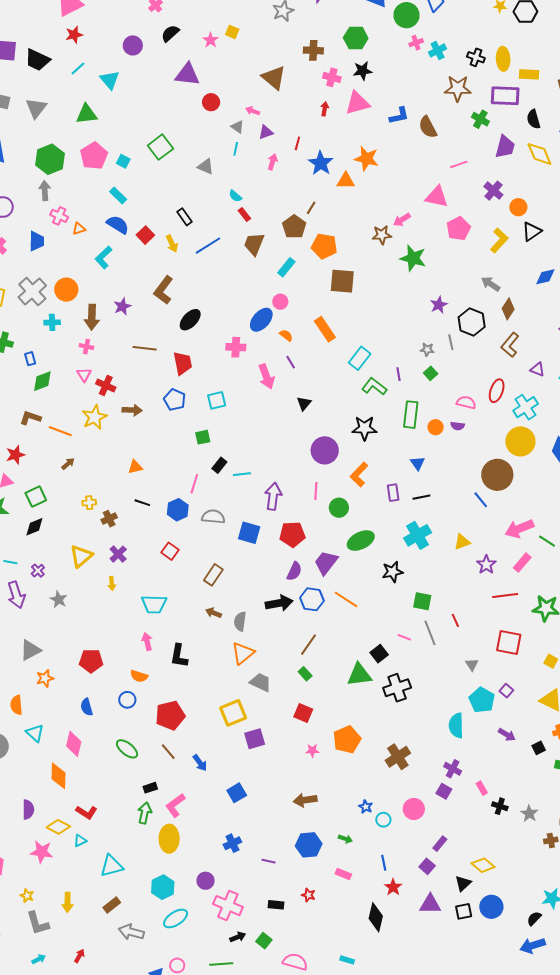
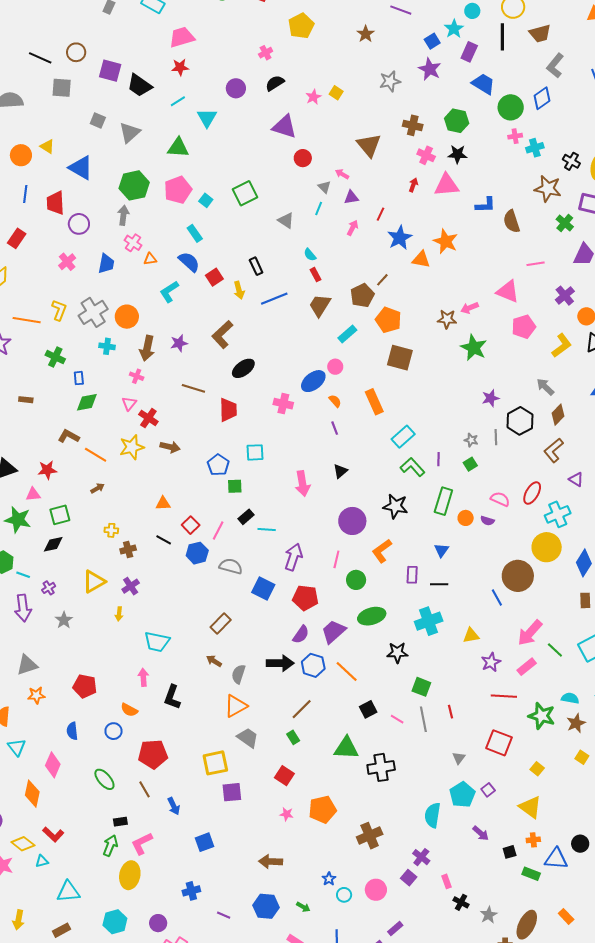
pink arrow: (266, 377) -> (303, 484), moved
blue pentagon: (175, 400) -> (218, 465), moved
pink arrow: (519, 529) -> (530, 633), turned -36
red square: (170, 551) -> (191, 525), moved
black square: (379, 654) -> (368, 709), moved

